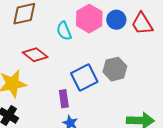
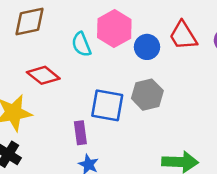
blue circle: (116, 20) -> (147, 47), moved
blue square: (84, 78) -> (107, 105), turned 36

